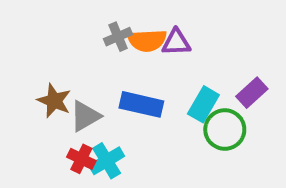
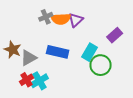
purple triangle: (176, 42) -> (76, 20), turned -42
purple rectangle: (252, 93) -> (115, 35), moved
red cross: (81, 159) -> (26, 80), turned 32

